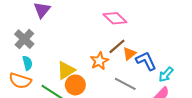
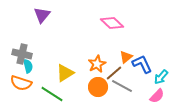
gray cross: (24, 39) -> (22, 54), moved, turned -30
brown line: (117, 46) -> (114, 73), moved
orange circle: (75, 85) -> (98, 87), moved

